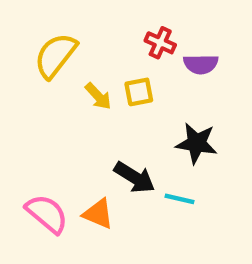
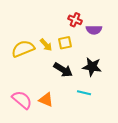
yellow semicircle: (55, 56) -> (23, 49), moved, turned 30
black arrow: (135, 177) -> (63, 70), moved

